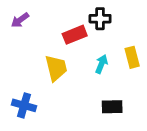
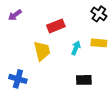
black cross: (100, 19) -> (99, 14), moved, turned 35
yellow rectangle: (132, 57) -> (99, 43), turned -70

